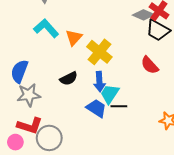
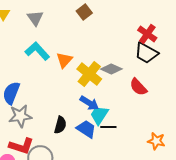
gray diamond: (144, 15) -> (111, 69), moved
black semicircle: (69, 79) -> (60, 125), moved, turned -48
blue arrow: (99, 82) -> (89, 103), turned -54

